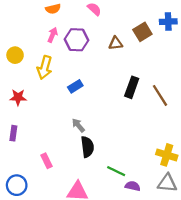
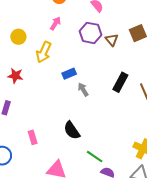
purple hexagon: (76, 40) -> (91, 33), moved
brown triangle: (116, 43) -> (112, 40), turned 48
gray arrow: (78, 125) -> (83, 90), moved
black semicircle: (87, 147) -> (72, 130), turned 144

